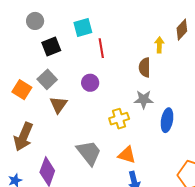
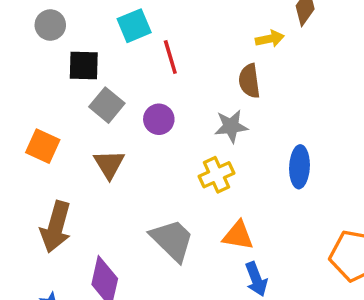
yellow arrow: (159, 45) -> (270, 39), turned 84
black square: (51, 47) -> (84, 65), turned 30
gray square: (47, 79) -> (107, 105), moved
gray star: (144, 99) -> (231, 126), moved

